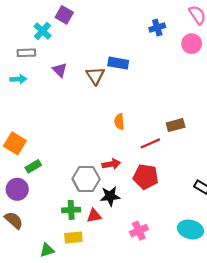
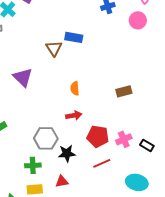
purple triangle: (60, 70) -> (23, 77), moved, size x1.5
red line: (150, 143) -> (102, 163), moved
red arrow: (111, 164) -> (74, 115), moved
red triangle: (94, 216) -> (62, 181), moved
pink cross: (139, 231) -> (124, 139), moved

